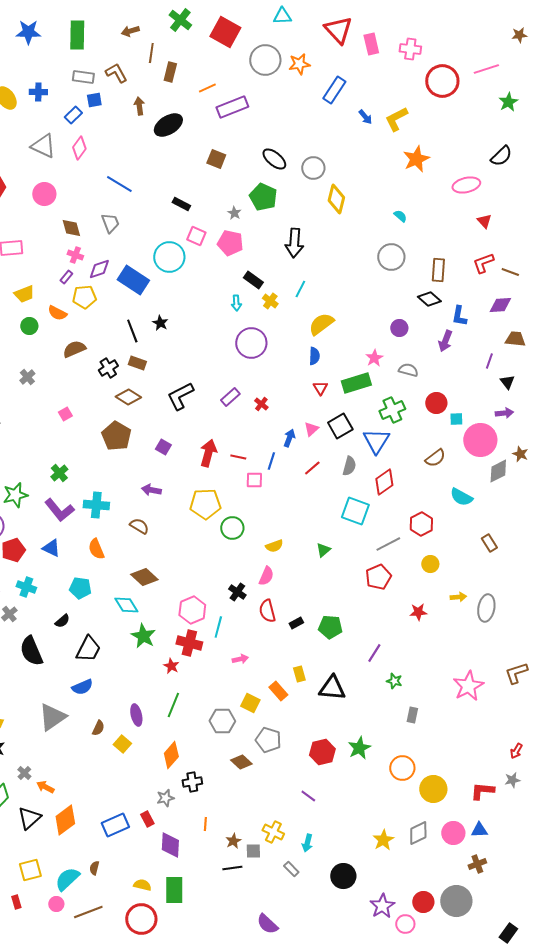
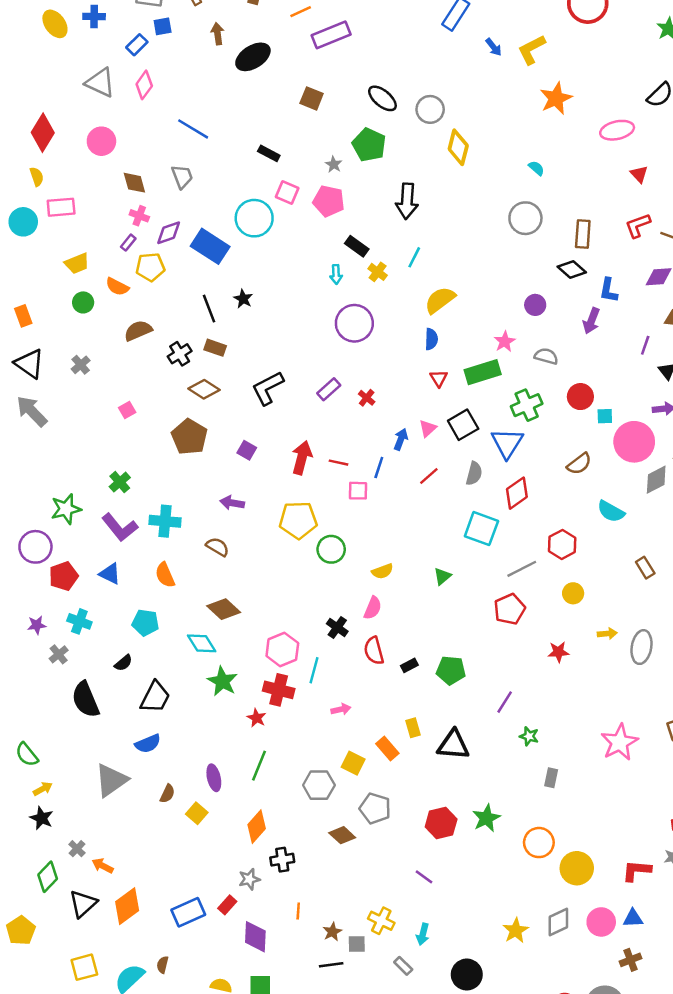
red rectangle: (147, 819) -> (227, 905), turned 70

